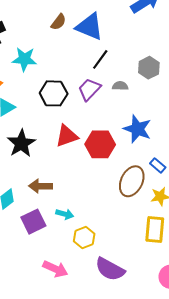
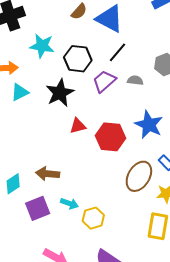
black hexagon: (54, 93) -> (78, 59), moved
red triangle: (67, 136) -> (78, 126), size x0.7
black star: (21, 143) -> (60, 93), moved
yellow hexagon: (84, 238) -> (93, 218), moved

